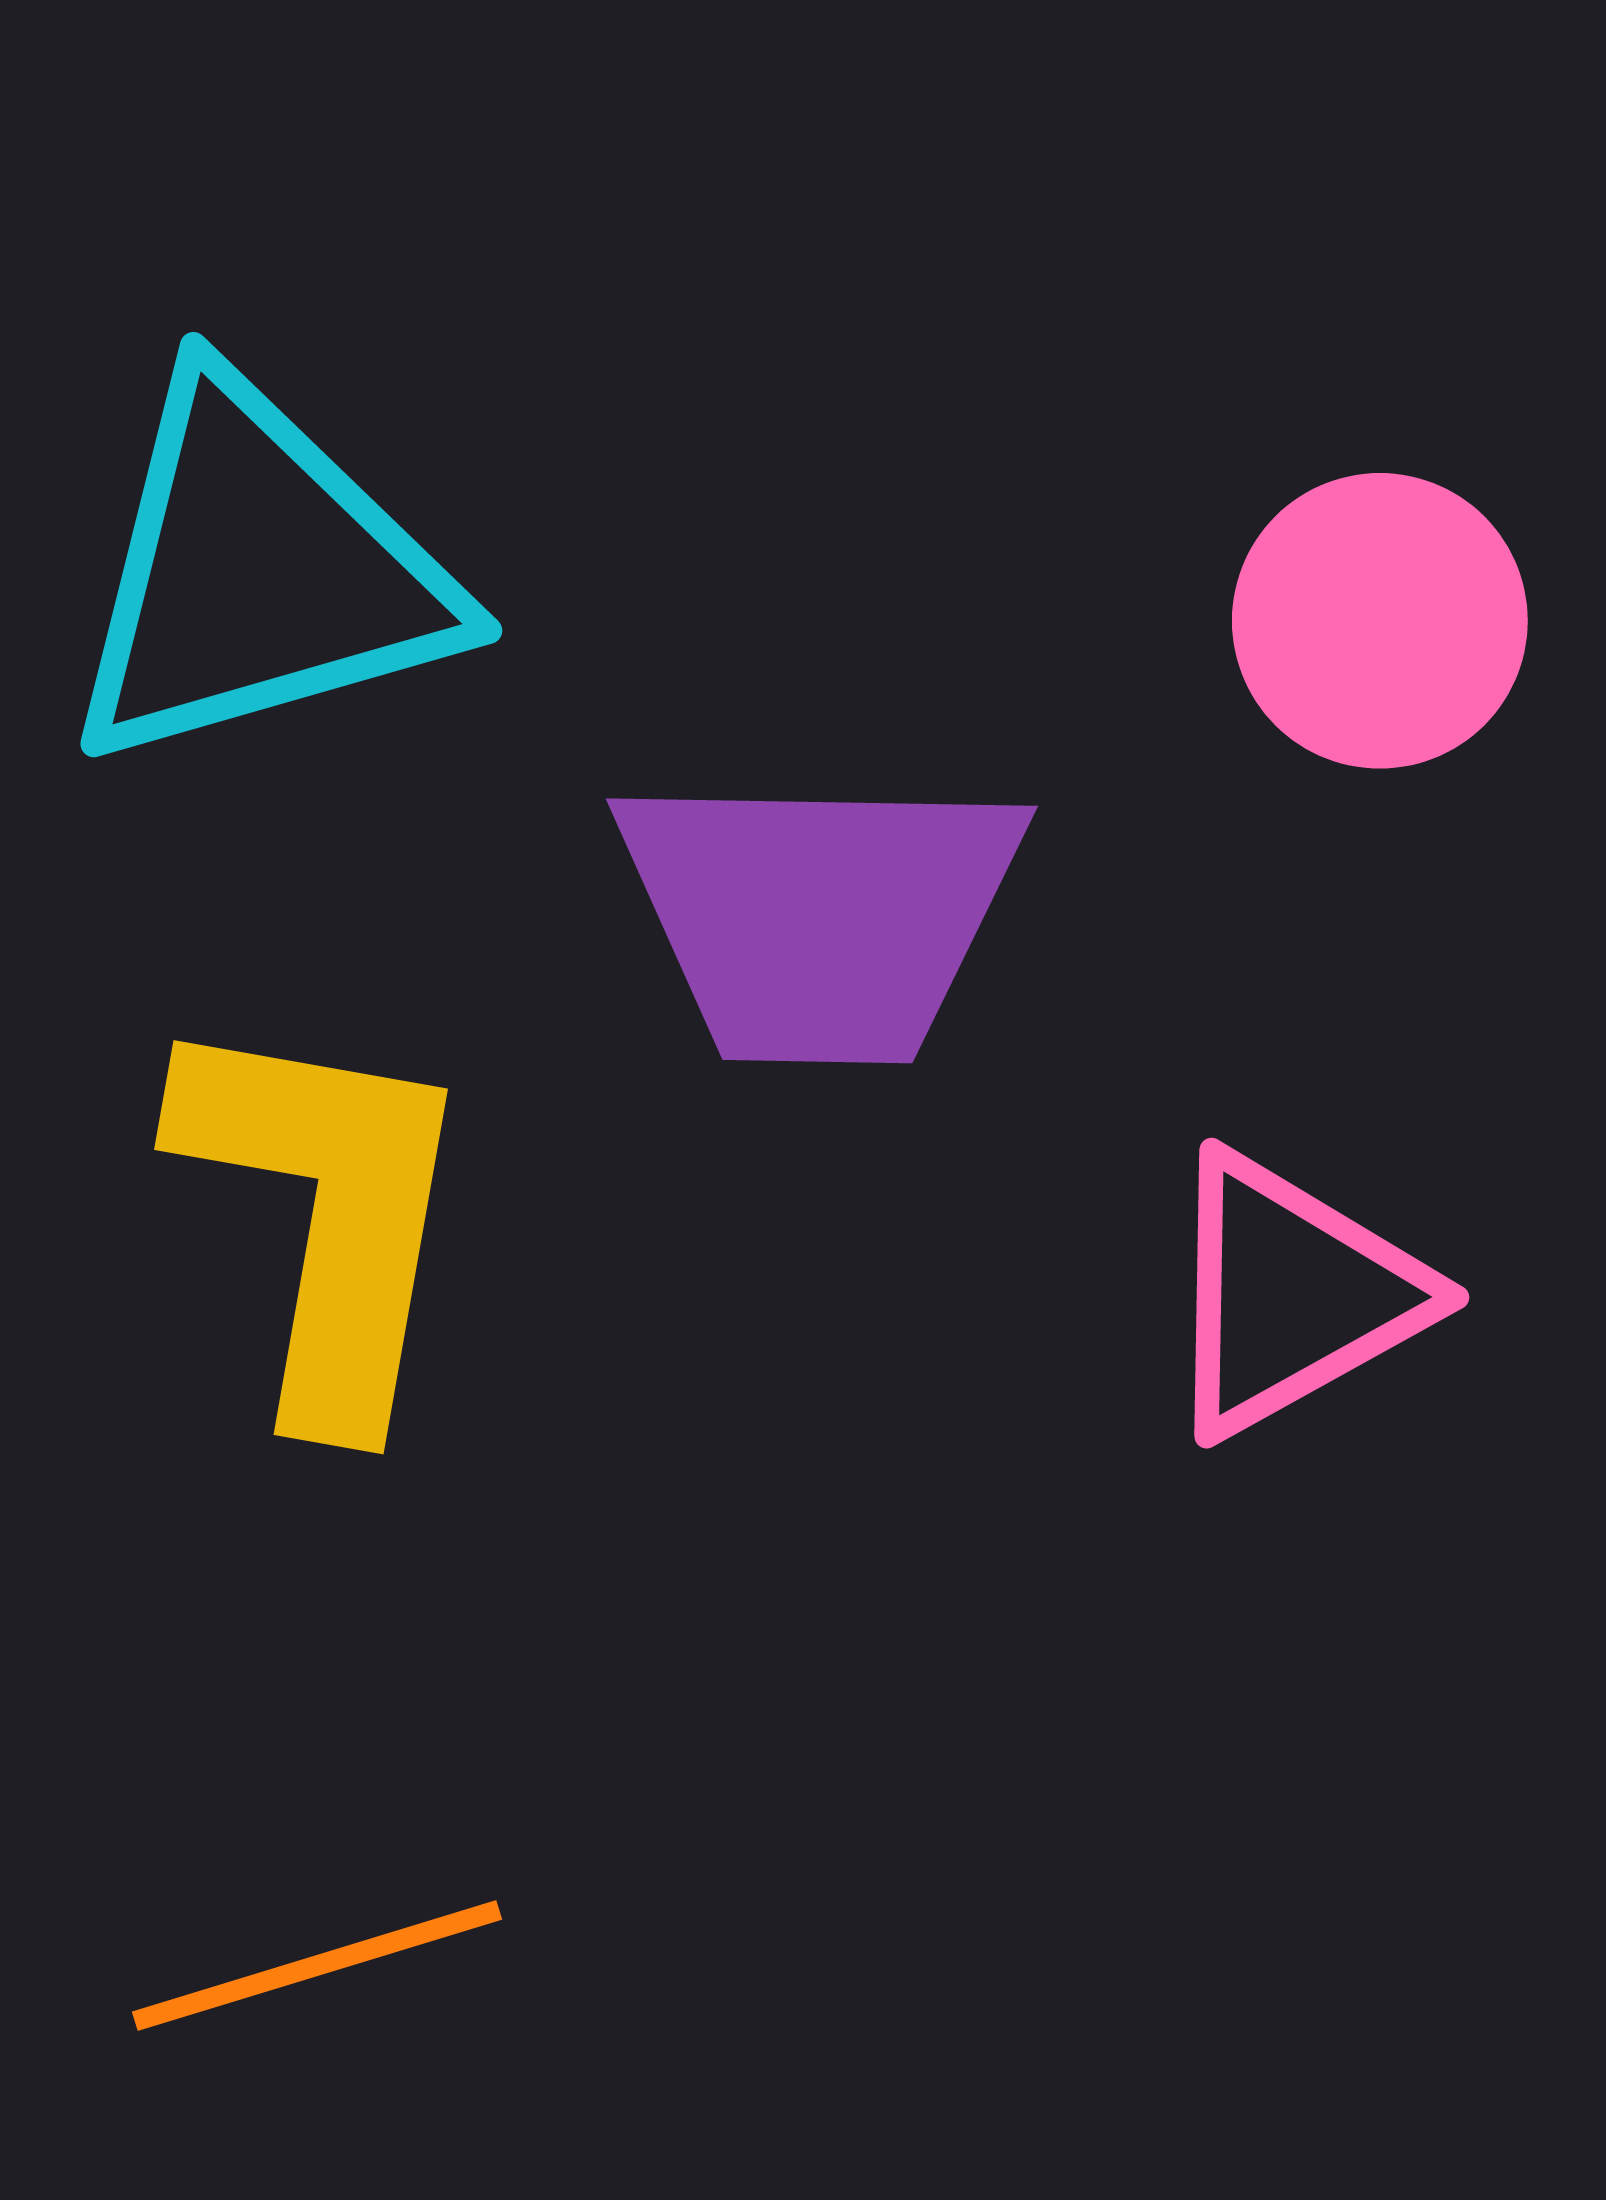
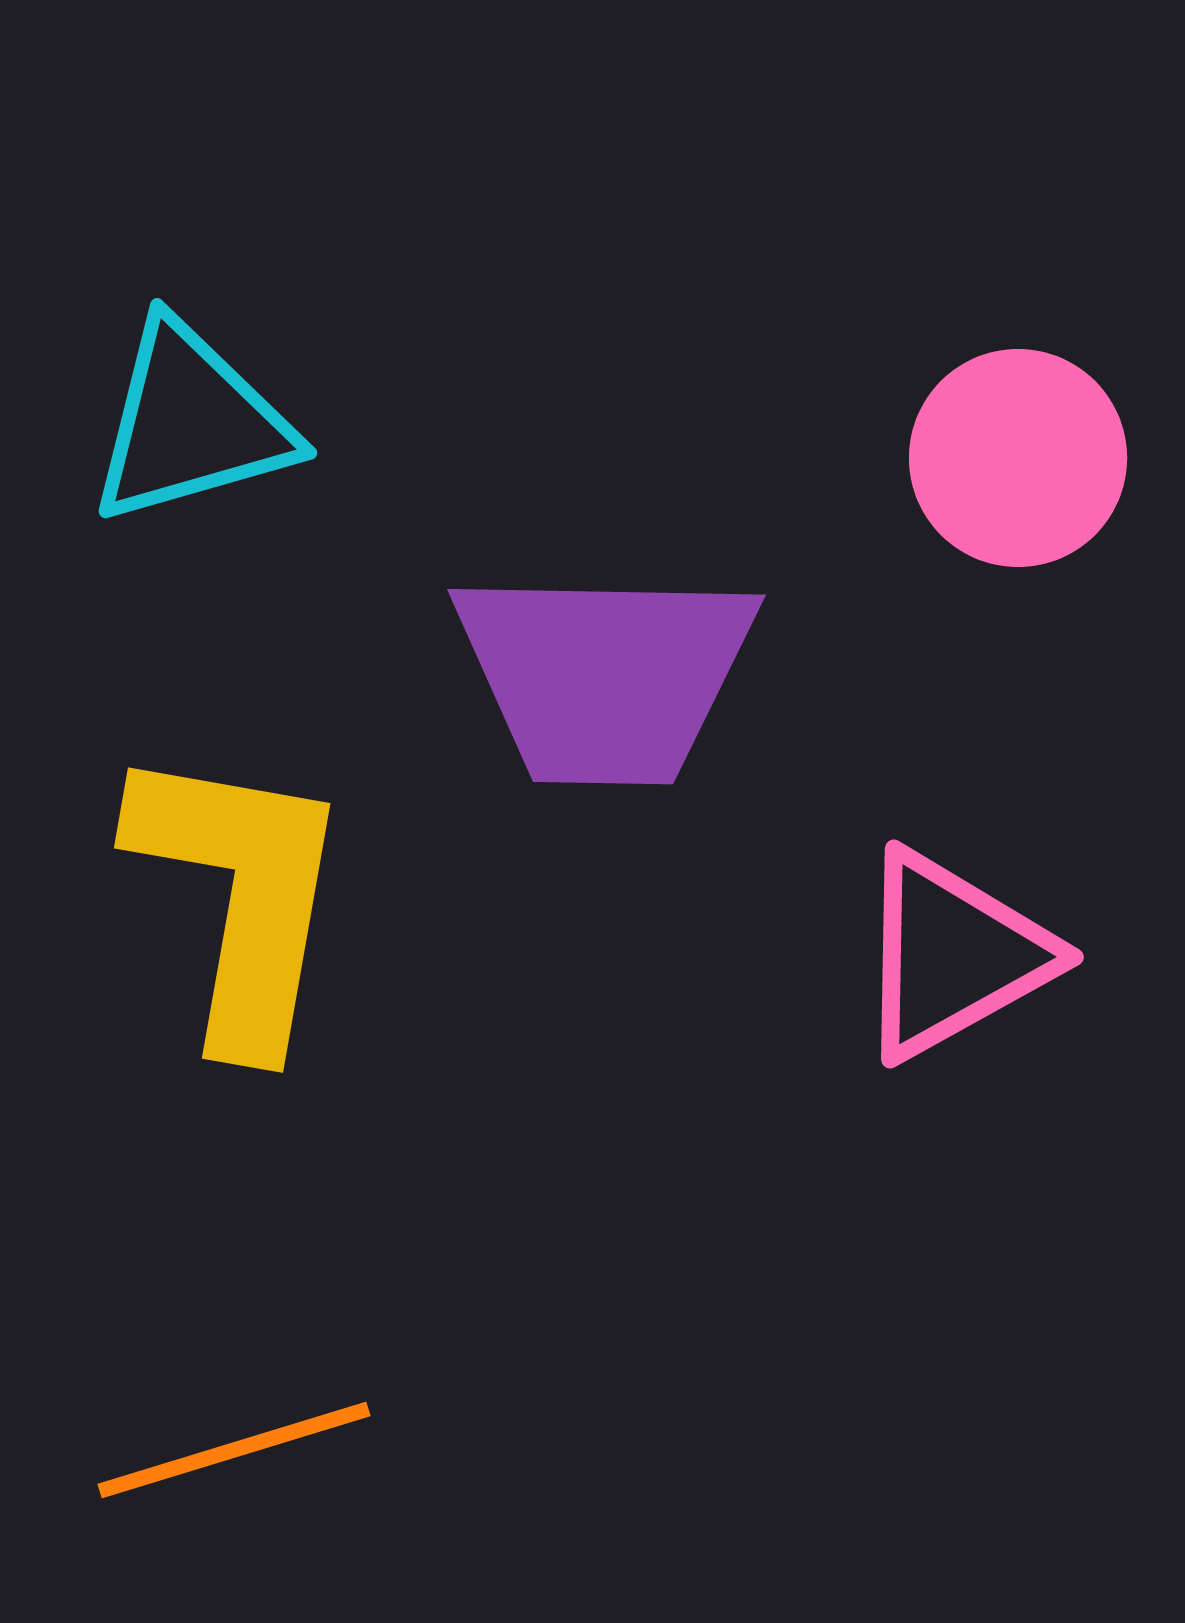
cyan triangle: (259, 573) -> (191, 423), size x0.7

